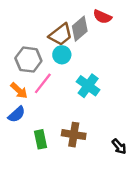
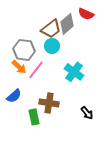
orange arrow: (19, 91) -> (19, 67), moved
brown cross: (74, 135) -> (49, 103), moved
black arrow: (119, 146) -> (87, 113), moved

